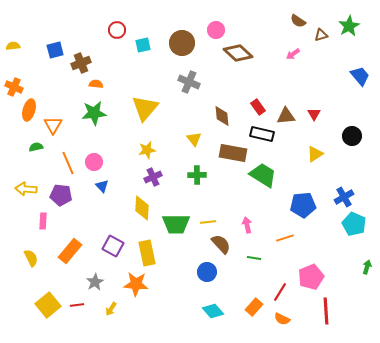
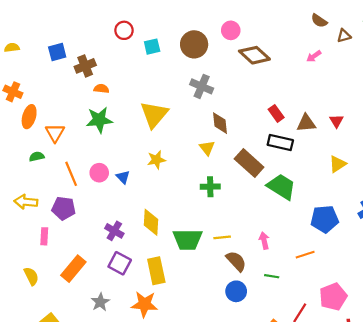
brown diamond: (222, 116) -> (220, 123), moved
brown rectangle: (233, 153) -> (249, 163), turned 32
purple cross: (153, 177) -> (114, 231), moved, turned -36
blue triangle: (102, 186) -> (123, 177), moved
blue circle: (207, 272) -> (236, 291), moved

